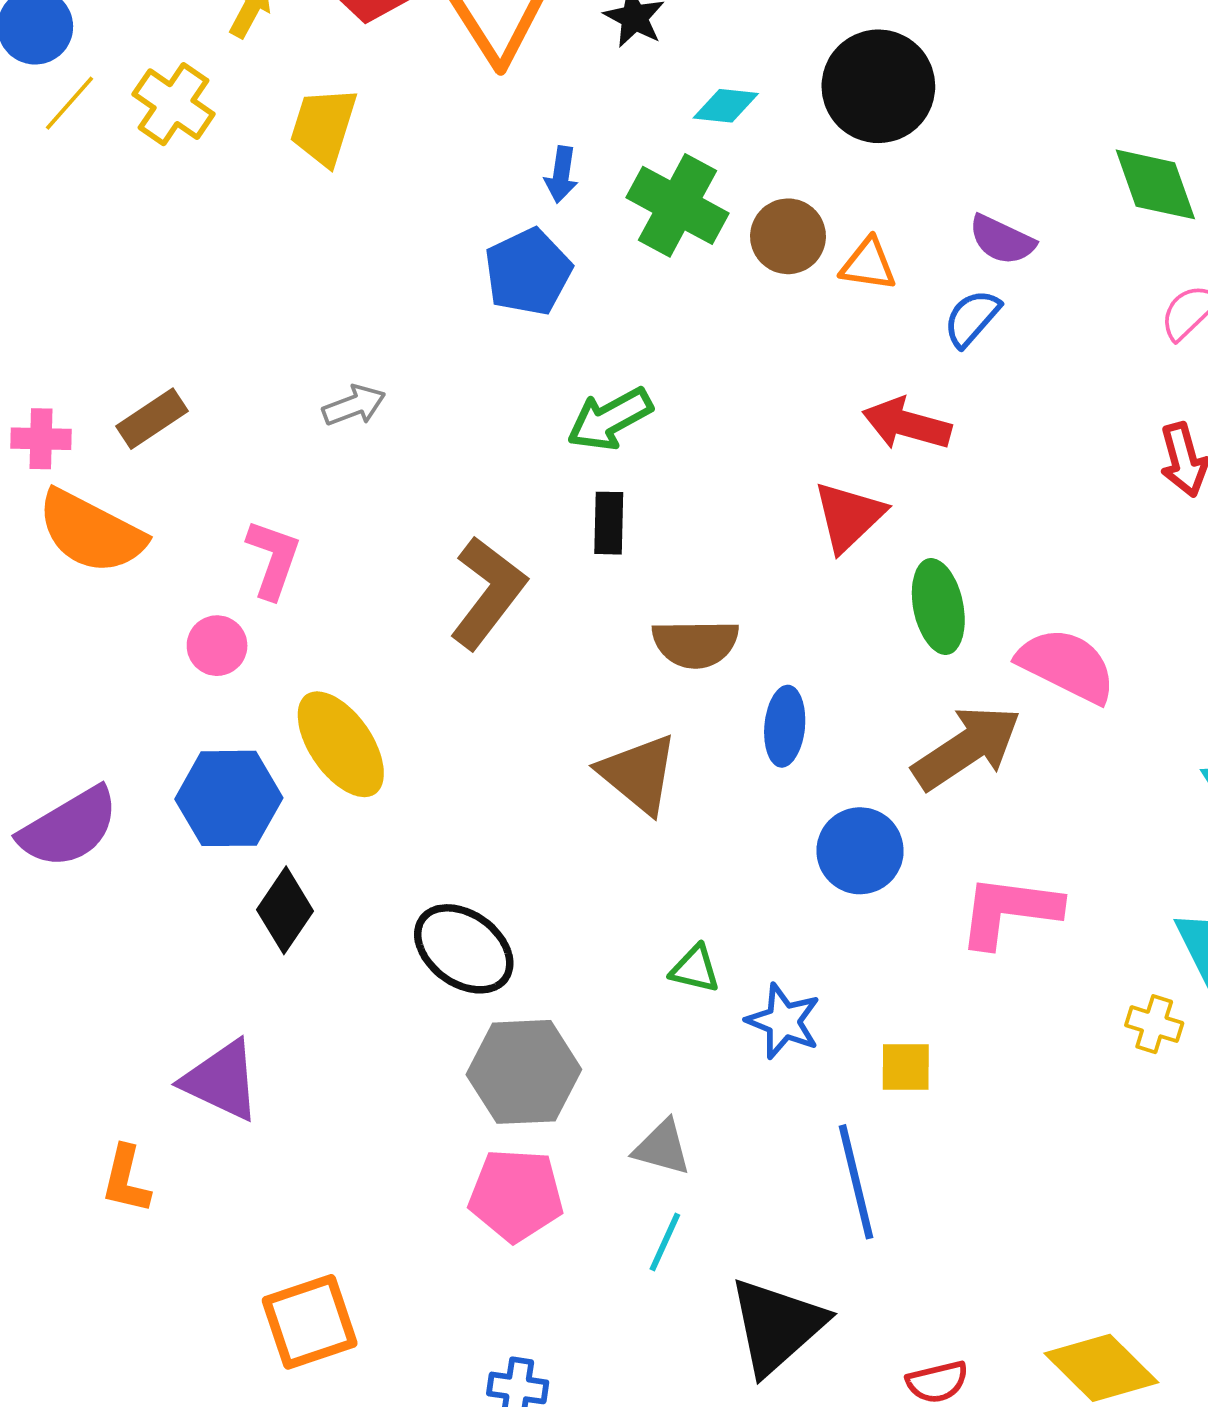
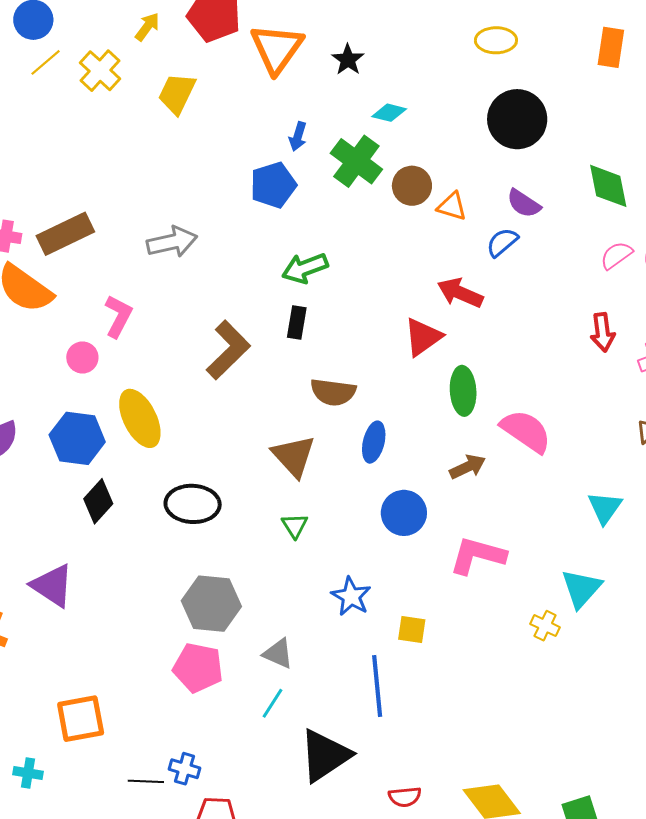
black circle: (878, 86) -> (517, 119), moved
gray arrow: (354, 405) -> (172, 242), size x1.5
brown rectangle: (152, 419) -> (65, 234), size x1.5
brown arrow: (967, 748) -> (468, 467), size x0.6
black ellipse: (464, 949) -> (193, 504), moved, turned -42
green triangle: (695, 969) -> (295, 526), moved, turned 36

